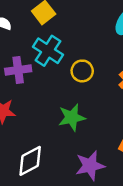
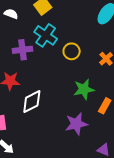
green star: (72, 117) -> (84, 89), moved
white diamond: (30, 161) -> (32, 102), moved

